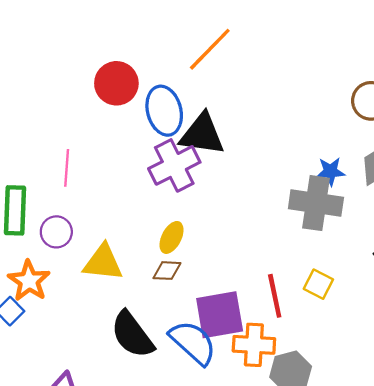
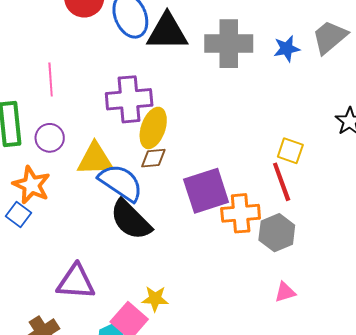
purple cross: (174, 165) -> (129, 99), moved, turned 30
gray cross: (316, 203) -> (229, 44), moved
yellow ellipse: (172, 237) -> (153, 128), size x1.4
red line: (275, 296) -> (282, 182), moved
blue semicircle: (193, 343) -> (121, 183), moved

